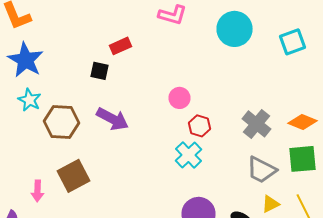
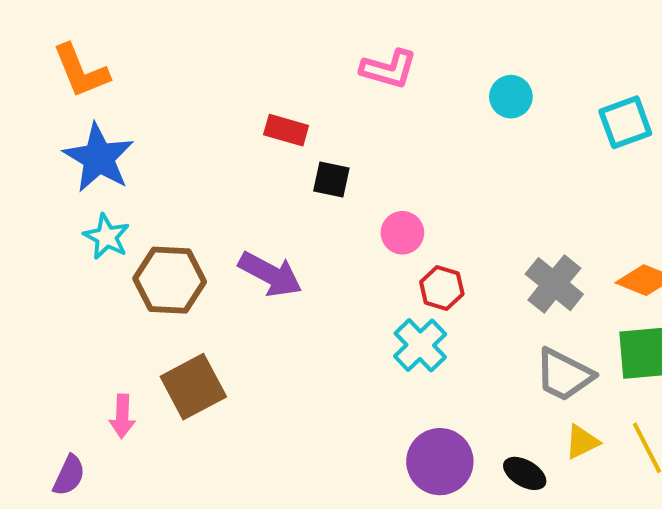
cyan circle: (234, 29) -> (511, 97), size x0.6
red rectangle: (120, 46) -> (286, 130), turned 40
black square: (100, 71) -> (331, 180), moved

